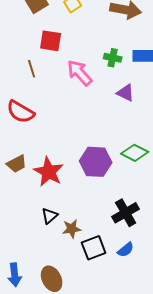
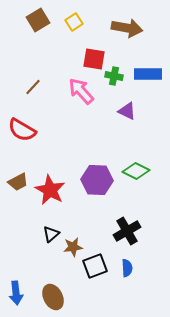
red square: (51, 41) -> (94, 59), moved
brown line: (32, 69) -> (33, 87), turned 60
blue semicircle: (126, 250) -> (127, 268), turned -54

